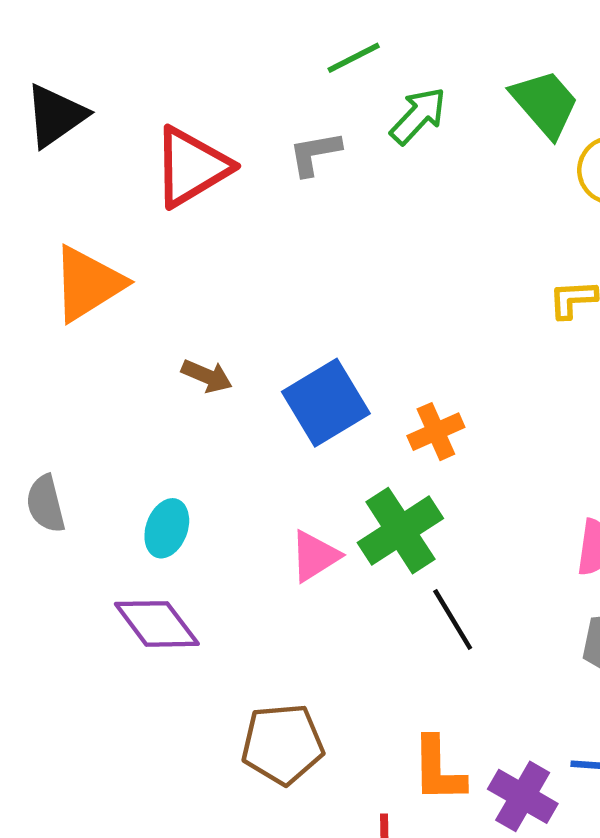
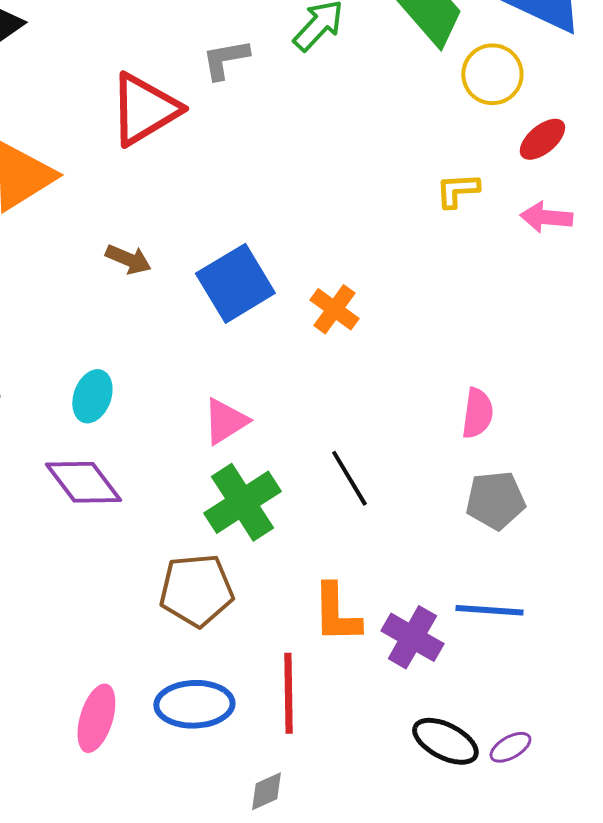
red triangle: (191, 167) -> (144, 109), moved
orange cross: (436, 432) -> (334, 309), turned -30
green cross: (400, 531) -> (242, 502), moved

